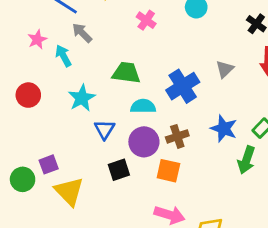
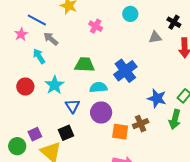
pink star: (37, 40) -> (21, 34), moved
gray triangle: (225, 69) -> (155, 37), moved, turned 40
red circle: (28, 95) -> (25, 87), moved
brown cross: (177, 136) -> (141, 124), moved
black square: (119, 170) -> (66, 133), moved

